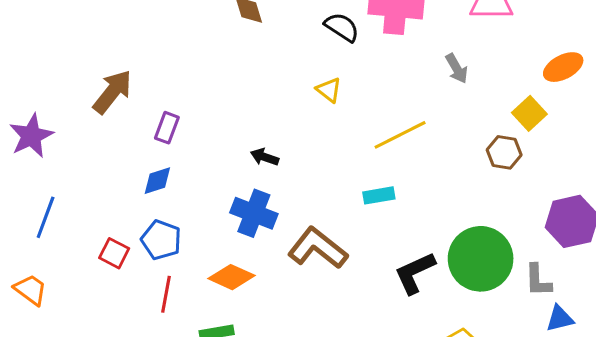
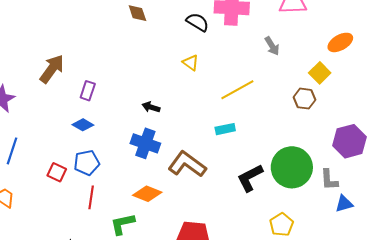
blue diamond: (157, 181) -> (83, 125), turned 50
blue pentagon: (161, 240) -> (87, 163), turned -30
orange diamond: (232, 277) -> (147, 194), moved

